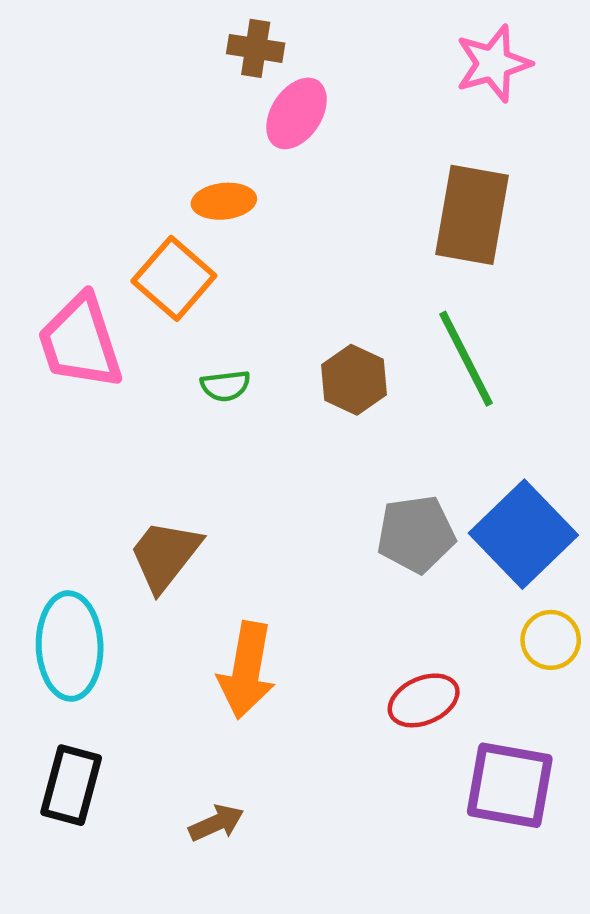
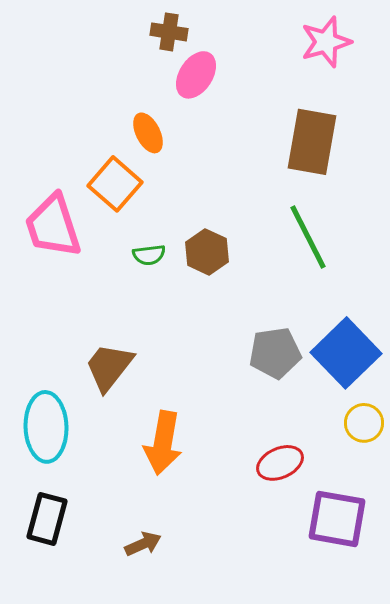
orange ellipse: (224, 201) -> (148, 133), turned 69
brown hexagon: (354, 380) -> (207, 252), moved

